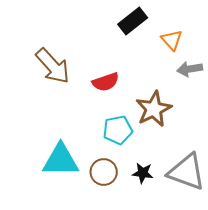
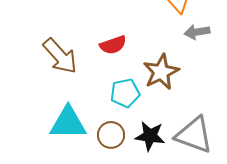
brown arrow: (53, 66) -> (60, 56), moved
black star: (143, 173) -> (150, 136), size x1.4

